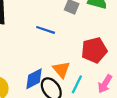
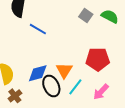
blue line: (46, 30) -> (38, 29), moved

